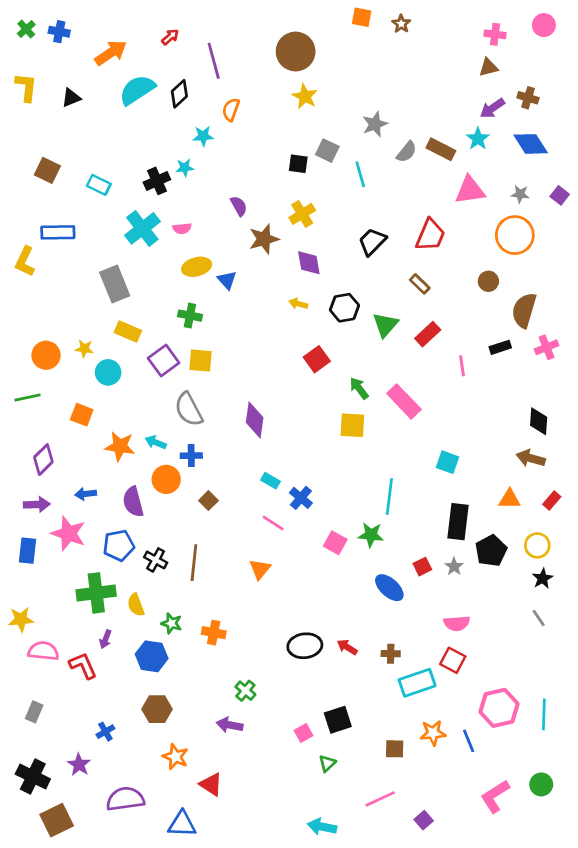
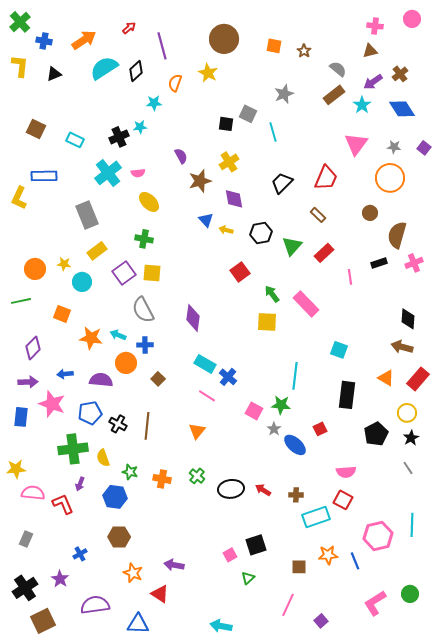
orange square: (362, 17) -> (274, 46), moved
brown star: (401, 24) -> (304, 51), moved
green cross: (26, 29) -> (20, 22), size x1.5
blue cross: (59, 32) -> (44, 41), moved
yellow star: (305, 96) -> (208, 73), moved
brown cross: (528, 98) -> (400, 74), turned 35
brown rectangle: (441, 149) -> (334, 95), moved, turned -65
gray semicircle: (407, 152) -> (338, 69), moved, turned -90
pink triangle: (470, 190) -> (356, 144), turned -45
yellow ellipse: (197, 267) -> (149, 202), turned 60
blue triangle: (227, 280) -> (206, 220), moved
yellow rectangle: (128, 331) -> (97, 251), turned -60
cyan rectangle: (271, 481) -> (205, 364), size x1.5
orange triangle: (510, 499) -> (386, 378), turned 30
red rectangle: (552, 501) -> (418, 379), size x1.6
purple semicircle: (133, 502) -> (101, 380), turned 110
black pentagon: (491, 551) -> (376, 434), moved
gray star: (454, 567) -> (274, 429), moved
green cross: (245, 691) -> (197, 476), moved
cyan line: (544, 714) -> (412, 525), moved
purple arrow: (230, 725) -> (174, 565), moved
black cross: (33, 777) -> (25, 588), turned 30
pink line: (380, 799) -> (288, 605), turned -40
cyan arrow: (322, 827) -> (221, 626), moved

